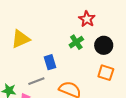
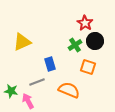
black circle: (104, 45) -> (95, 41), moved
orange square: (106, 73) -> (88, 67), moved

